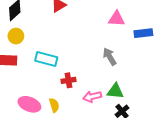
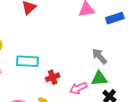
gray arrow: (110, 57) -> (99, 56), moved

